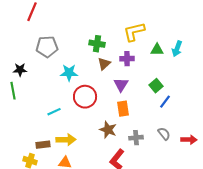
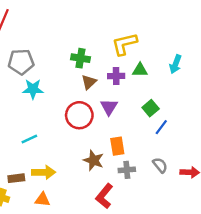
green triangle: (157, 50) -> (140, 70), moved
cyan star: (69, 73) -> (33, 89), moved
red circle: (85, 97) -> (79, 115), moved
orange rectangle: (123, 109) -> (117, 146), moved

